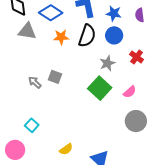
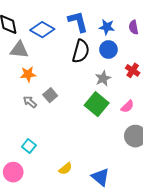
orange star: (61, 37) -> (28, 74), moved
gray square: (55, 77) -> (50, 95), turned 32

